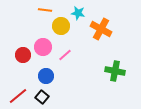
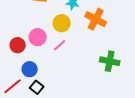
yellow circle: (61, 26) -> (62, 23), moved
blue circle: (46, 76) -> (30, 69), moved

